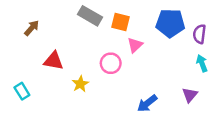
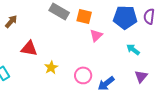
purple semicircle: (199, 34) -> (149, 16), moved
pink circle: (111, 63) -> (83, 75), moved
cyan arrow: (202, 63) -> (133, 49), moved, turned -32

